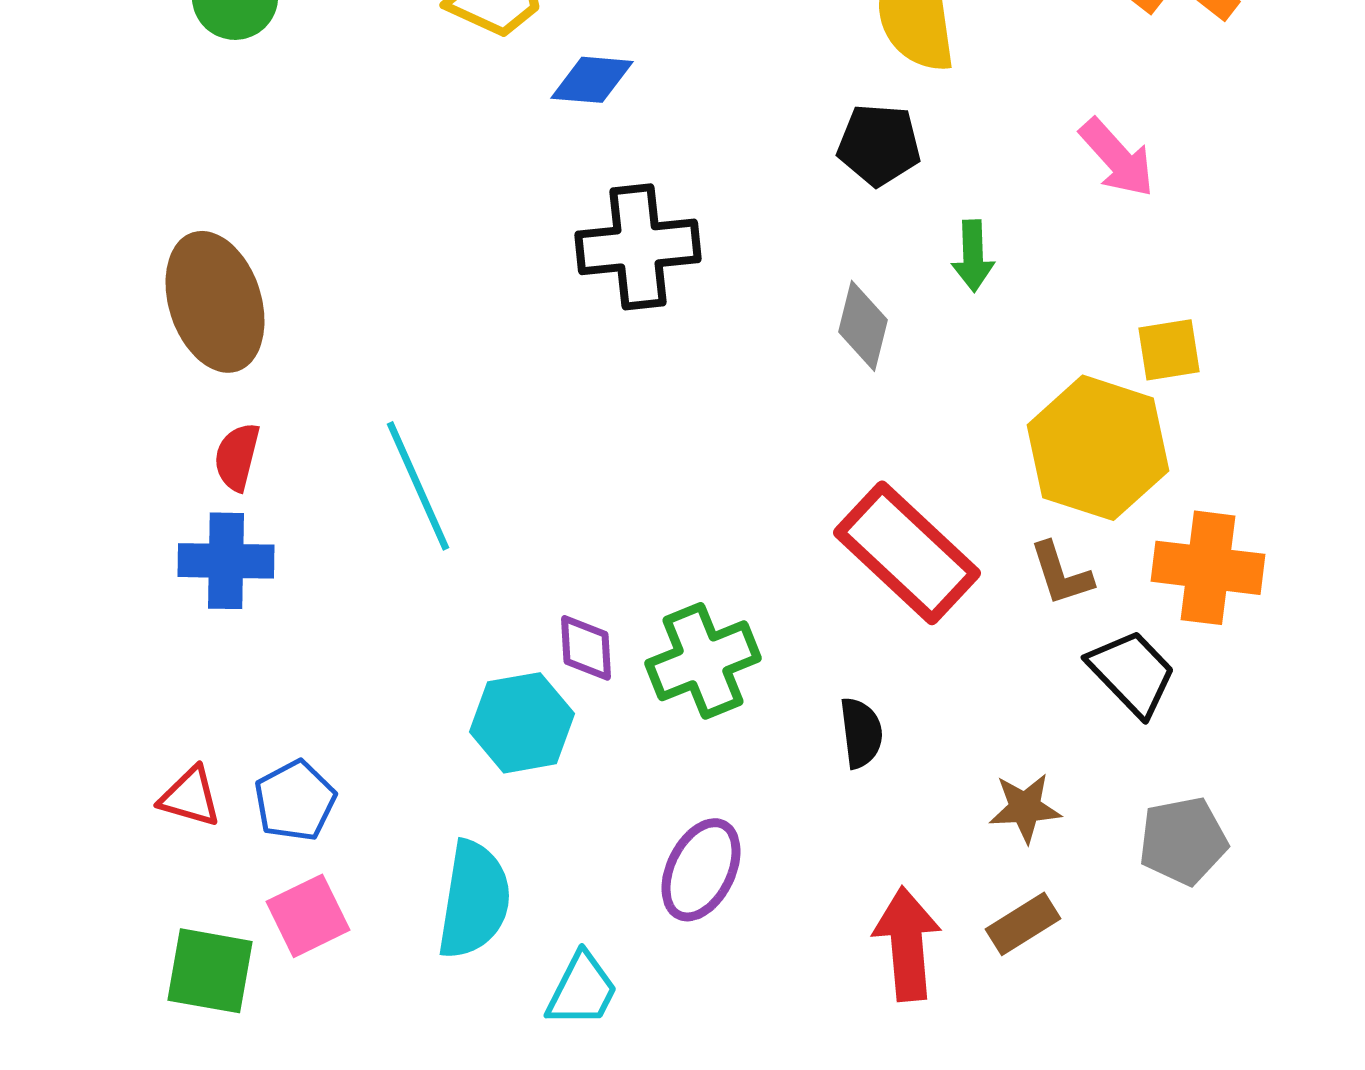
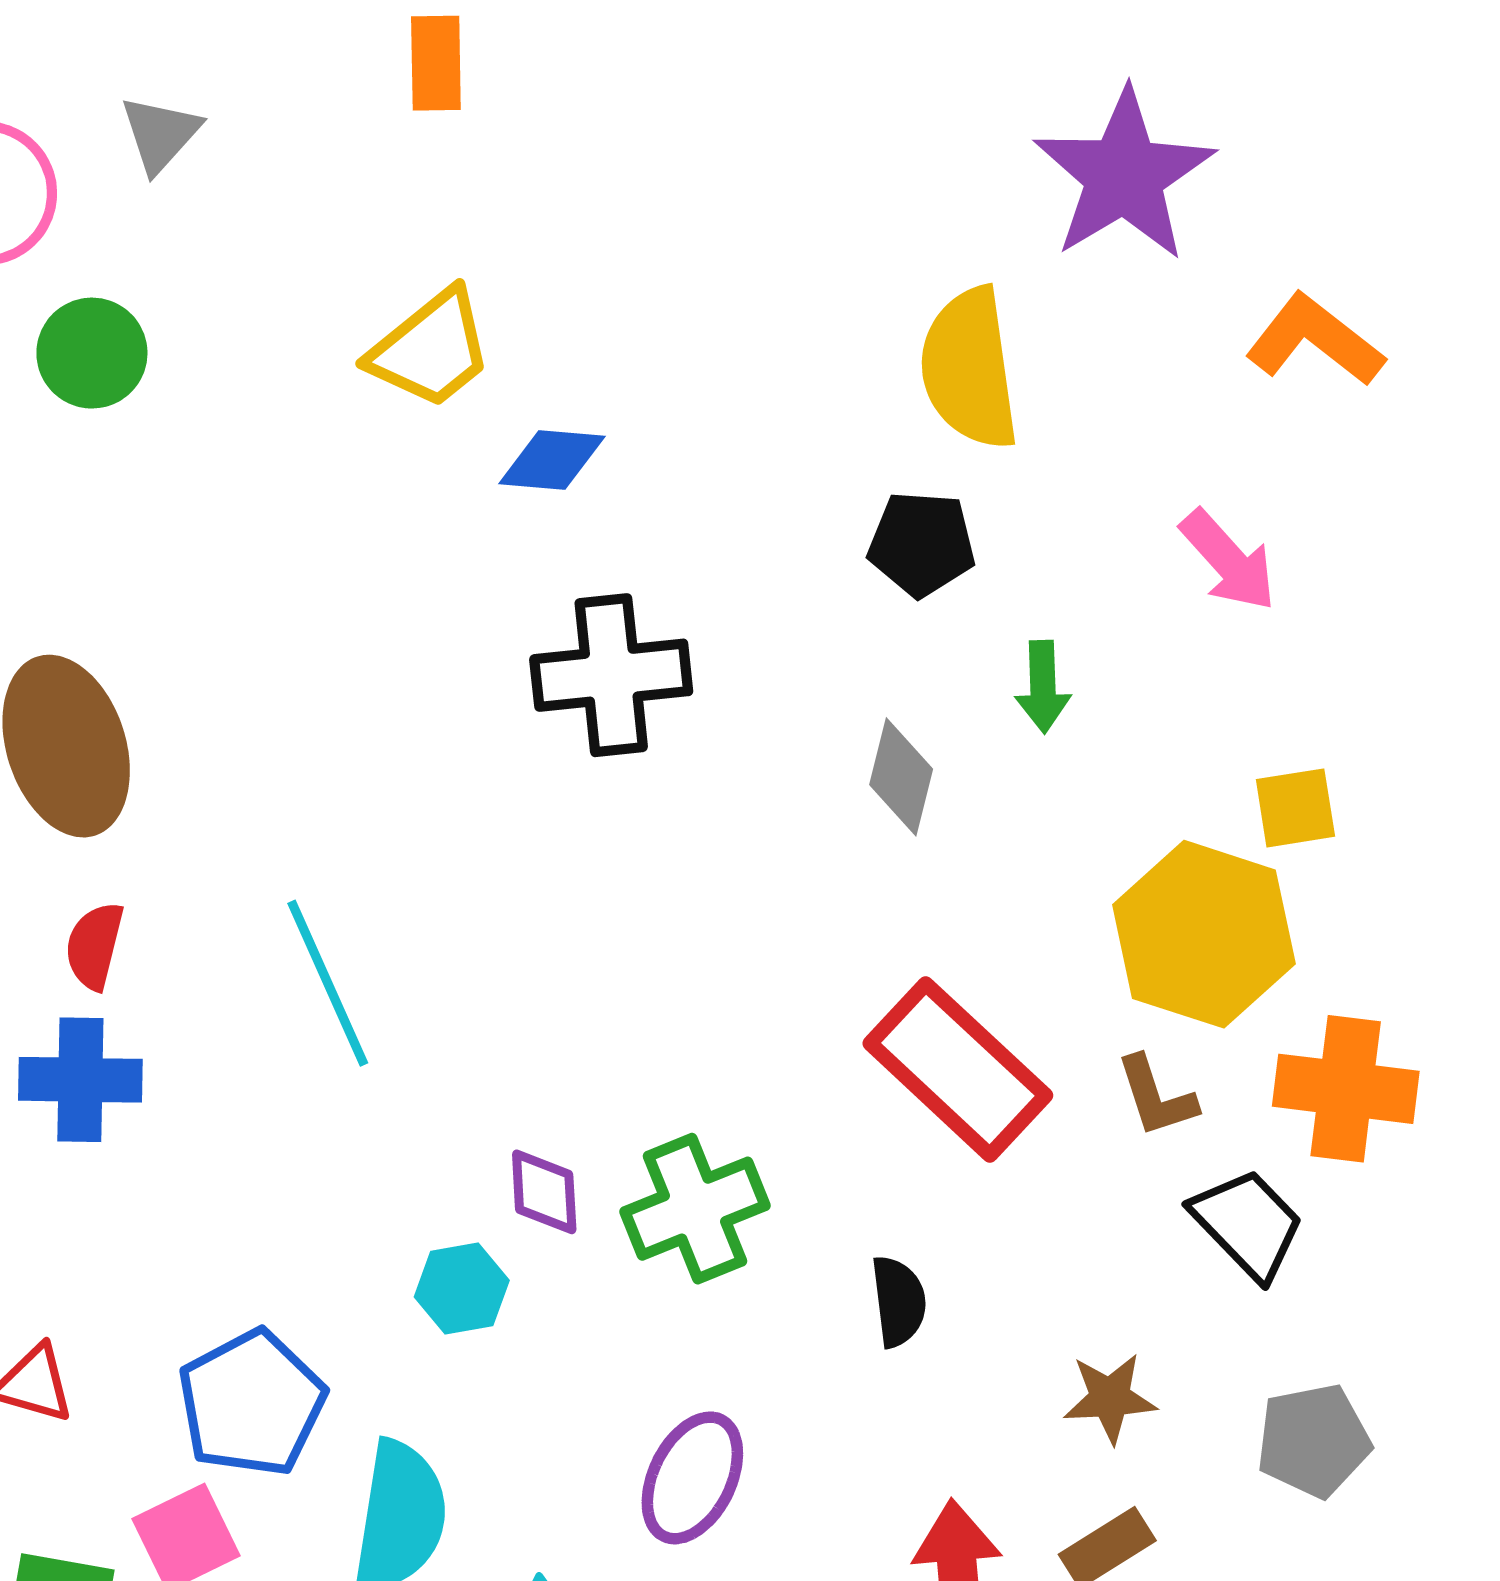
cyan hexagon: (522, 723) -> (462, 1289), size x0.7
blue pentagon: (295, 801) -> (252, 1403), moved, size x1.4

